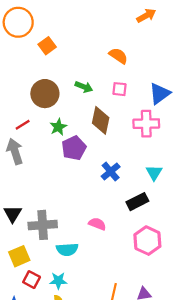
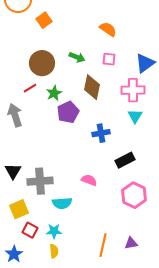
red line: (23, 125) -> (30, 88), moved
blue cross: (111, 172) -> (101, 133), turned 30
cyan triangle: (154, 173) -> (135, 116), moved

